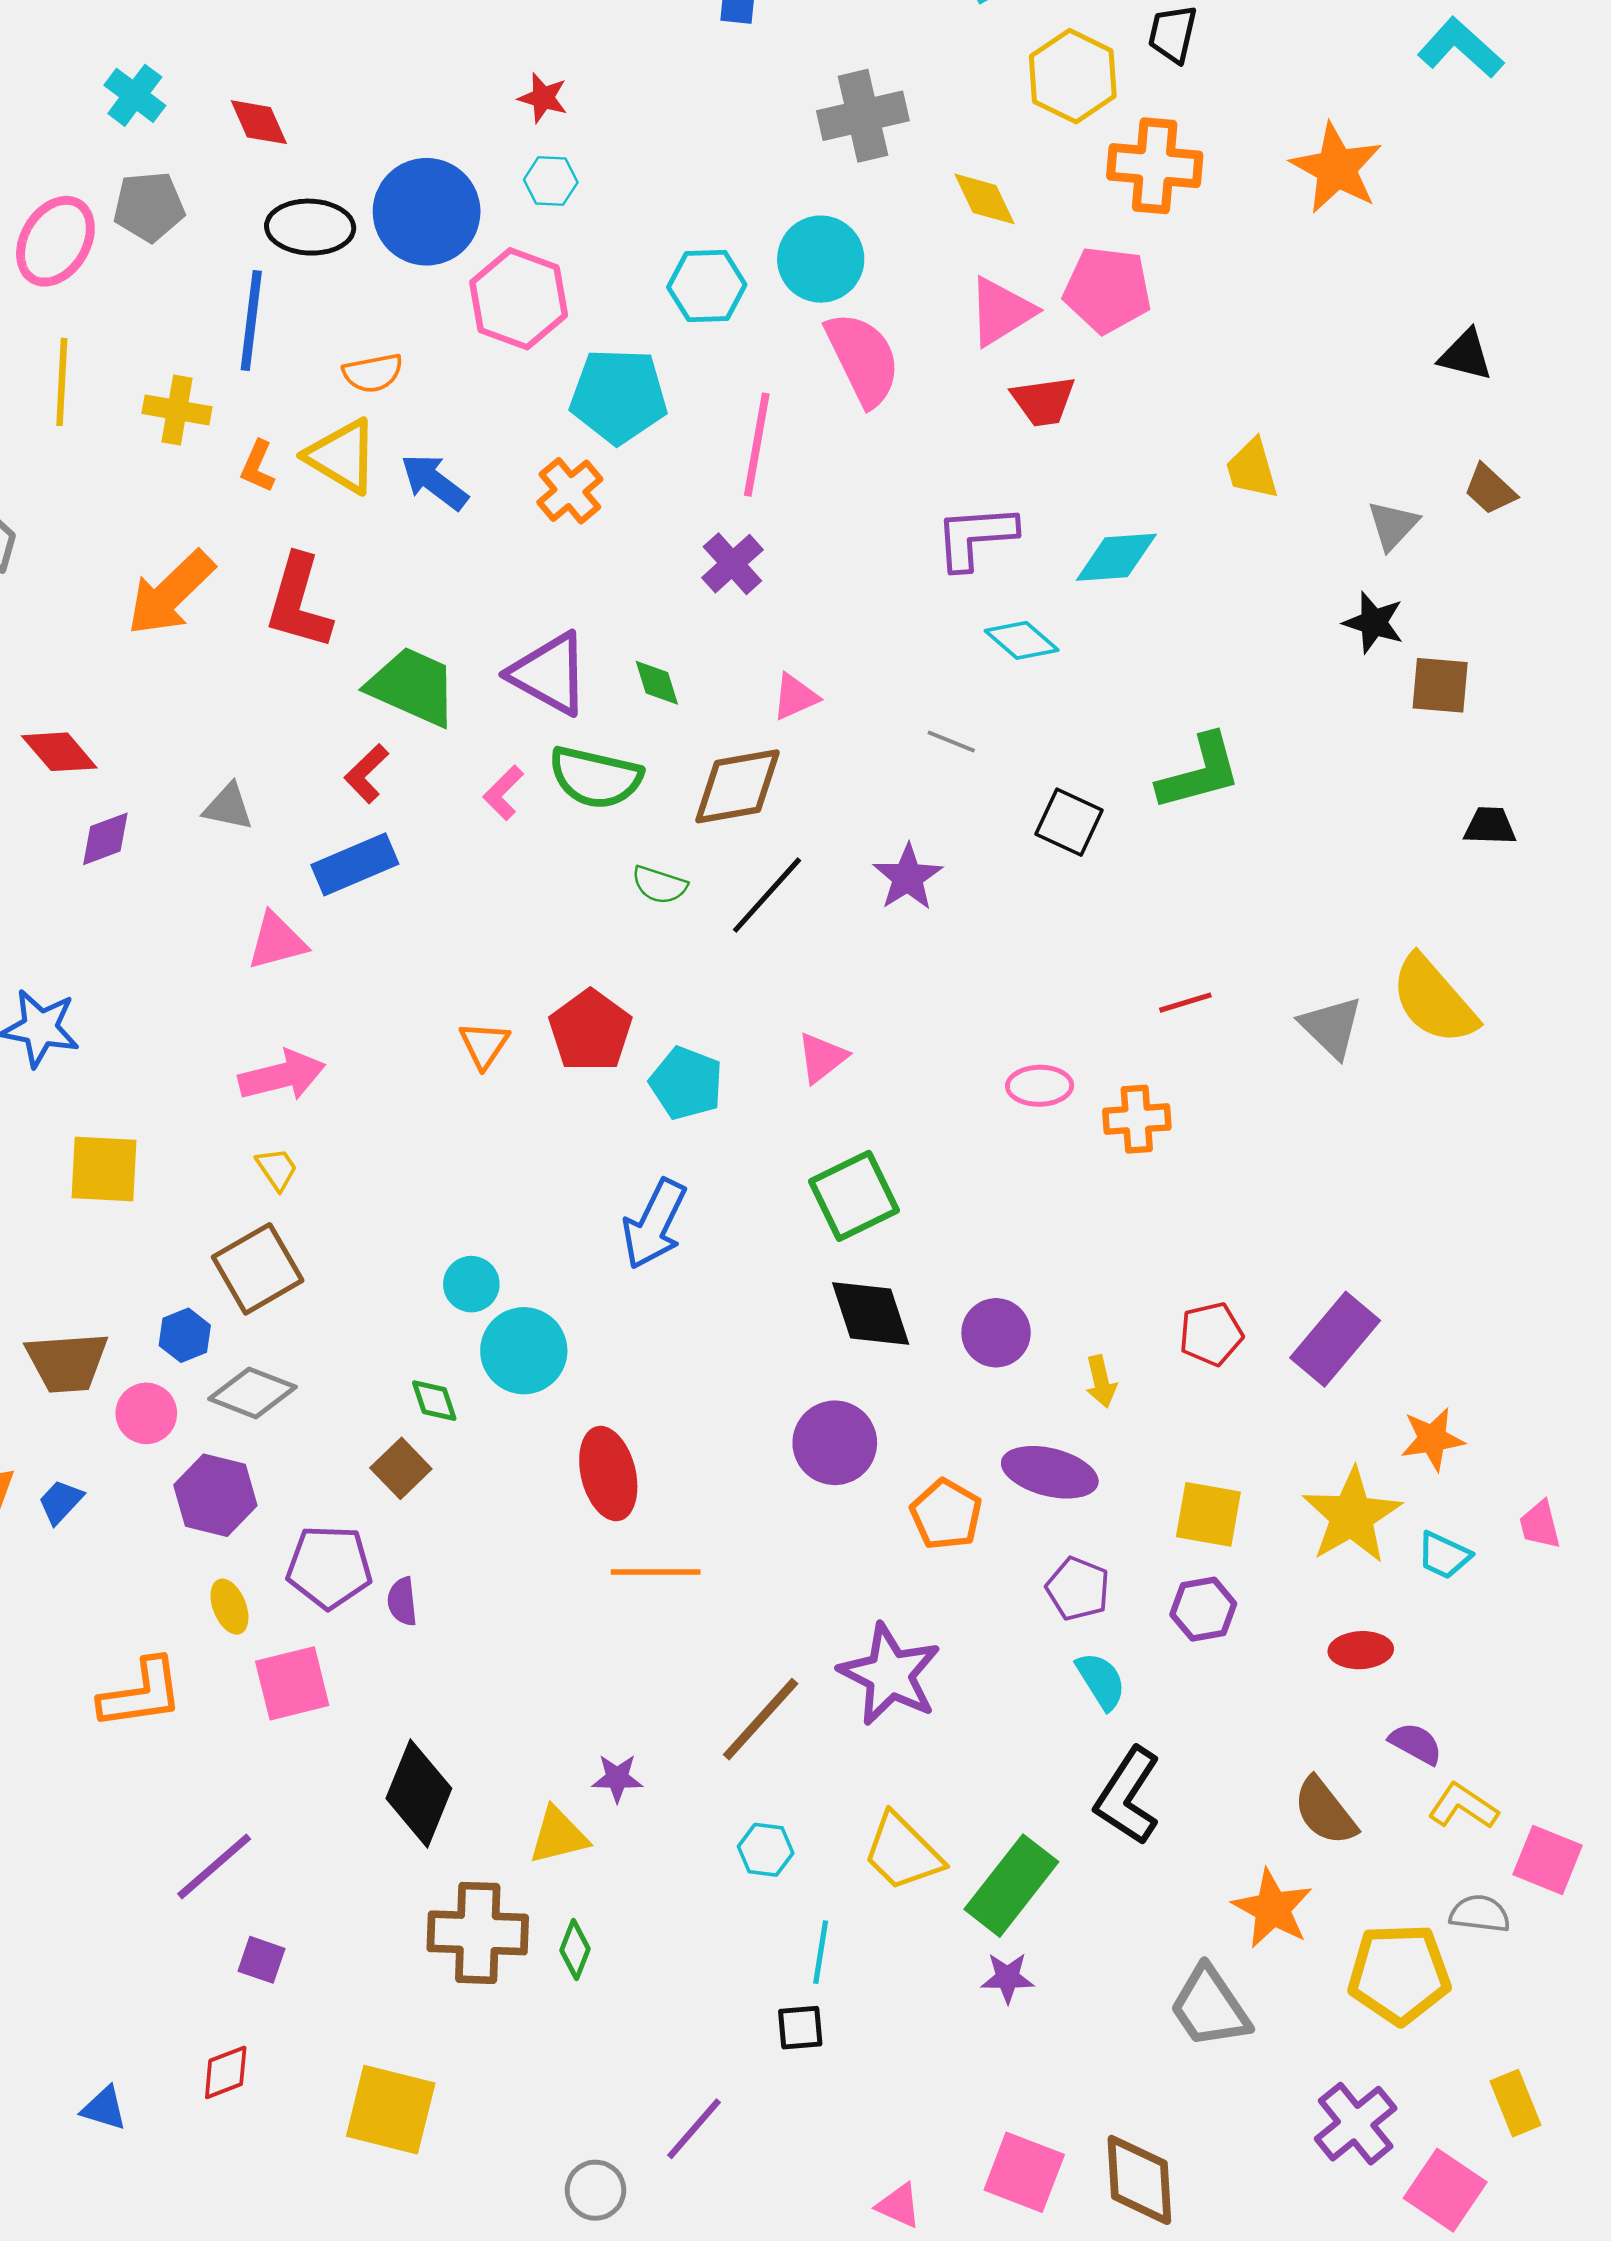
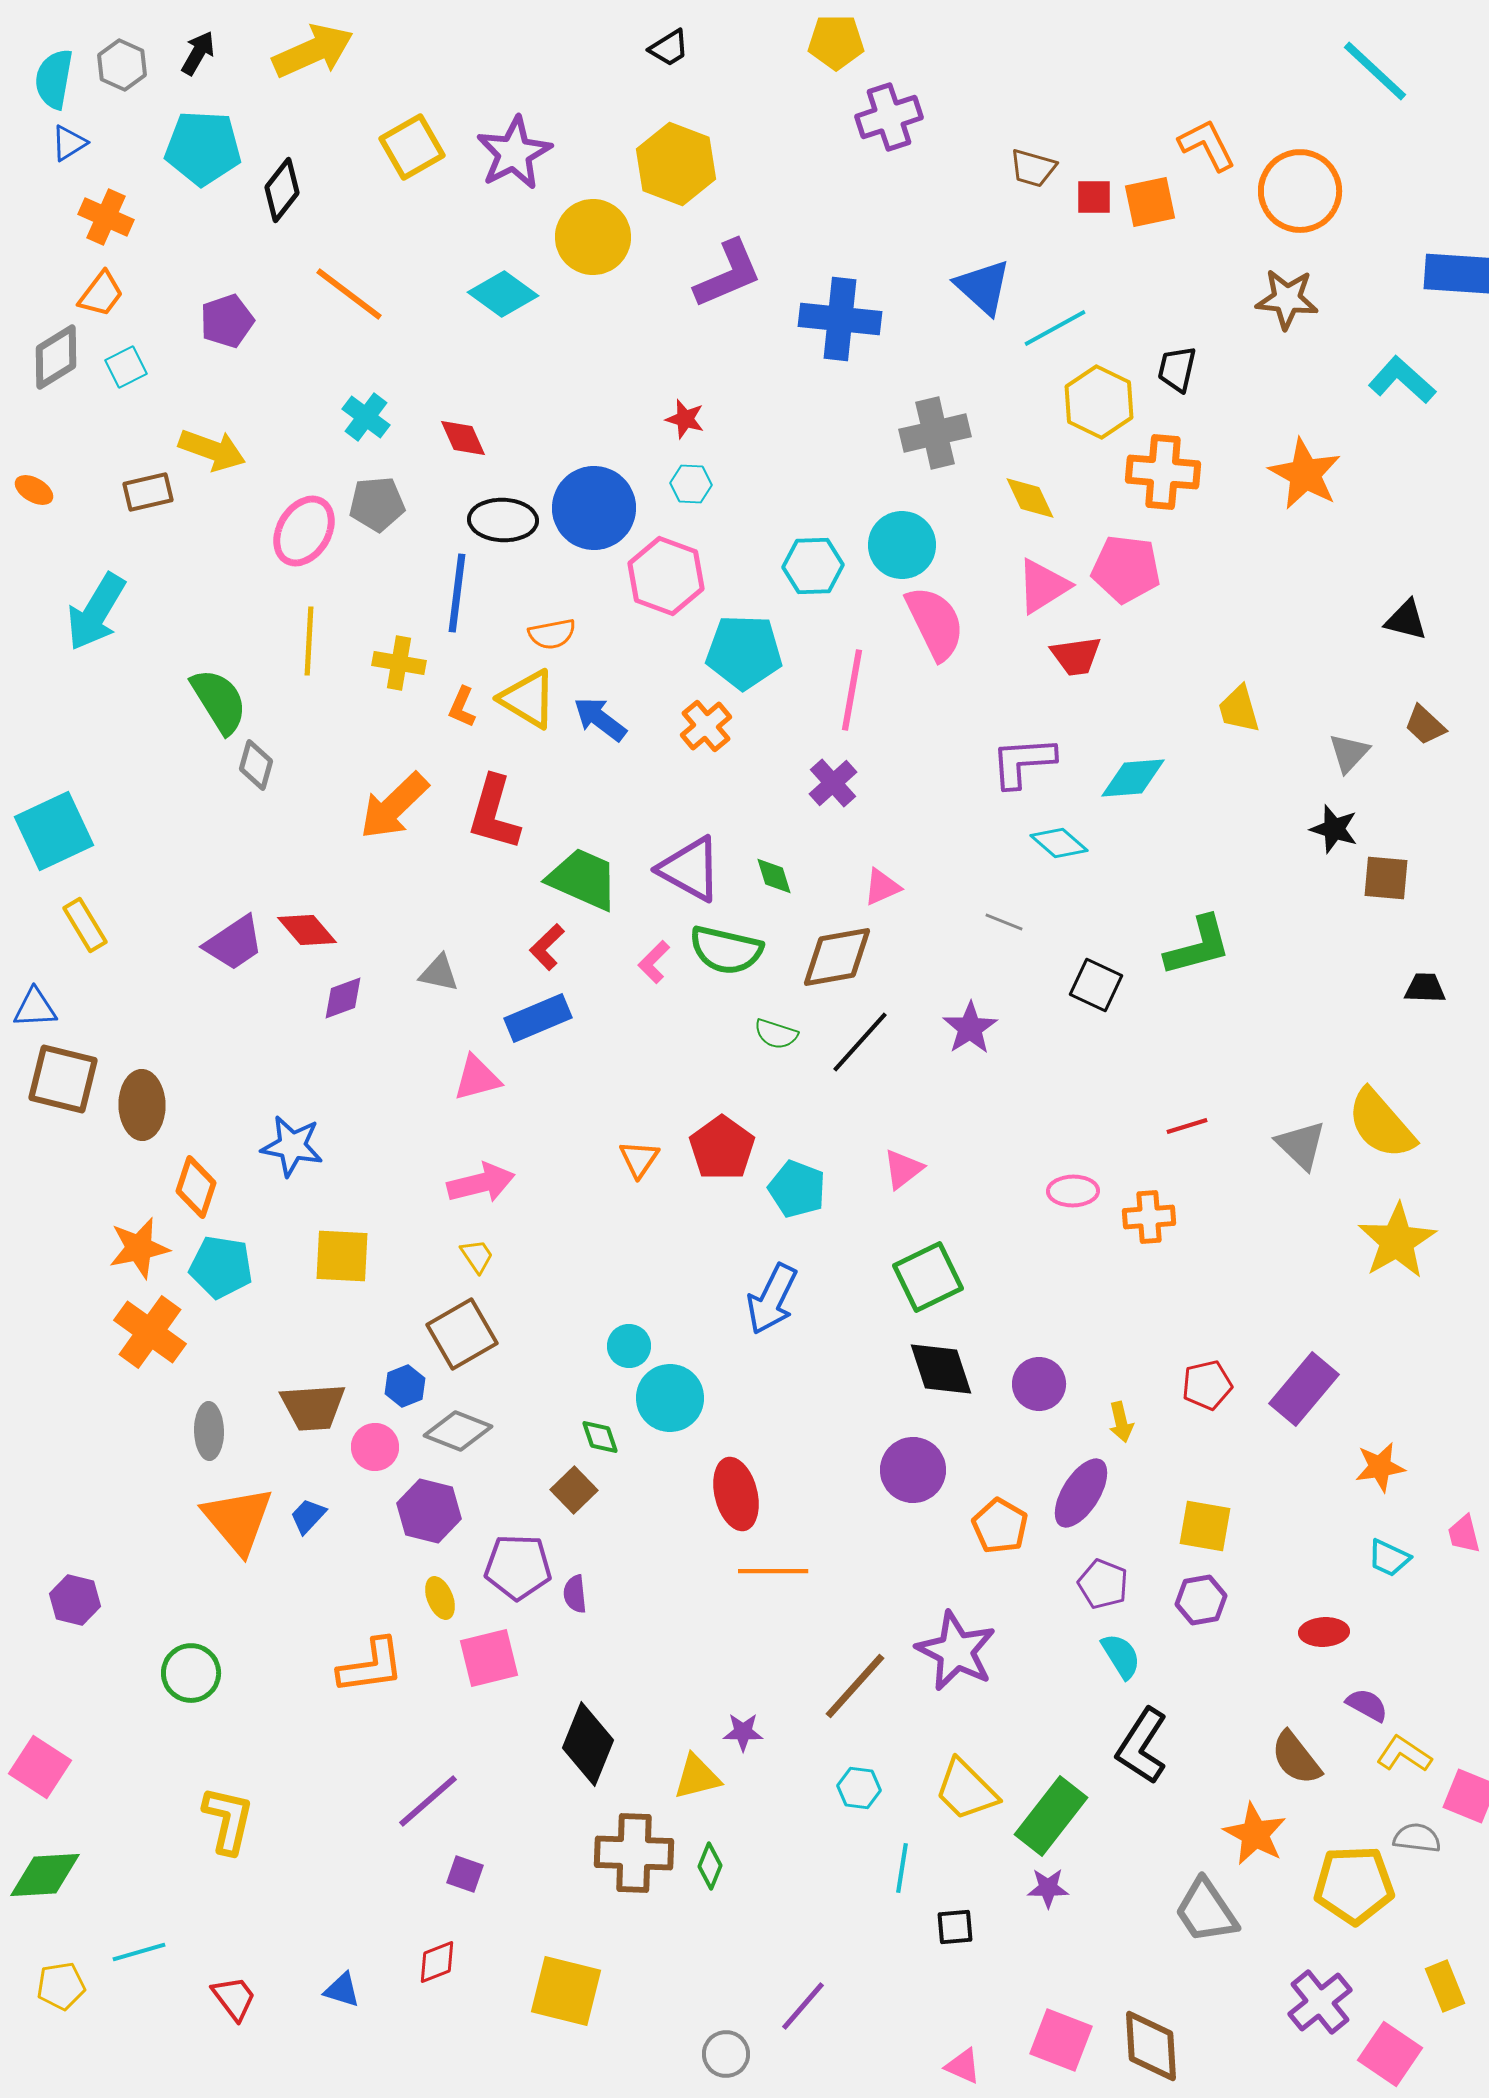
purple ellipse: (1050, 1472) -> (1081, 1493), turned -72
yellow star: (1352, 1516) -> (1397, 1241), moved
black square: (800, 2028) -> (955, 1927), moved

